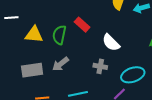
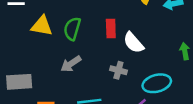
red rectangle: (82, 25) -> (111, 29), moved, turned 42
gray rectangle: (32, 70) -> (19, 82), moved

